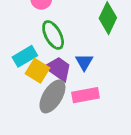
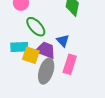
cyan rectangle: (25, 56) -> (19, 47), turned 42
pink rectangle: (85, 95) -> (70, 64), turned -48

